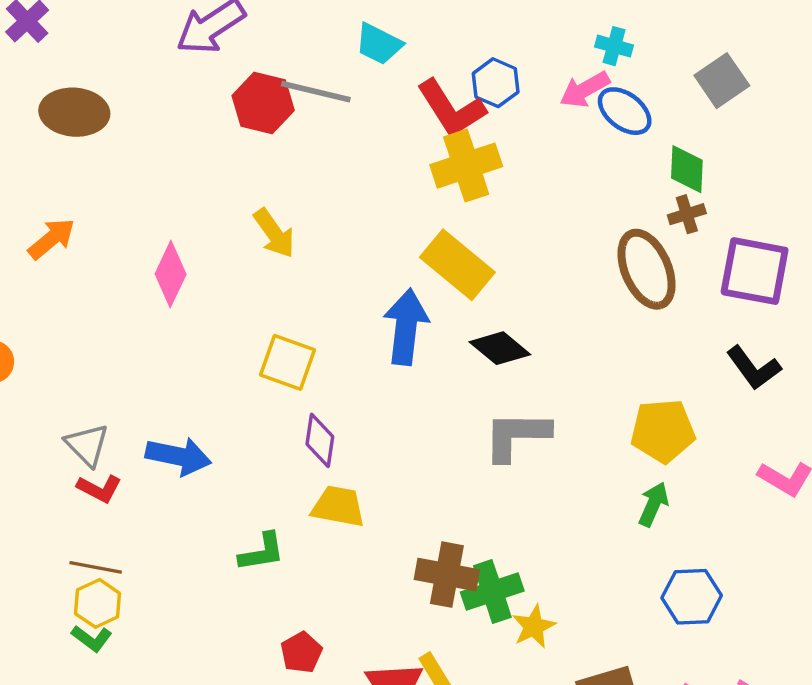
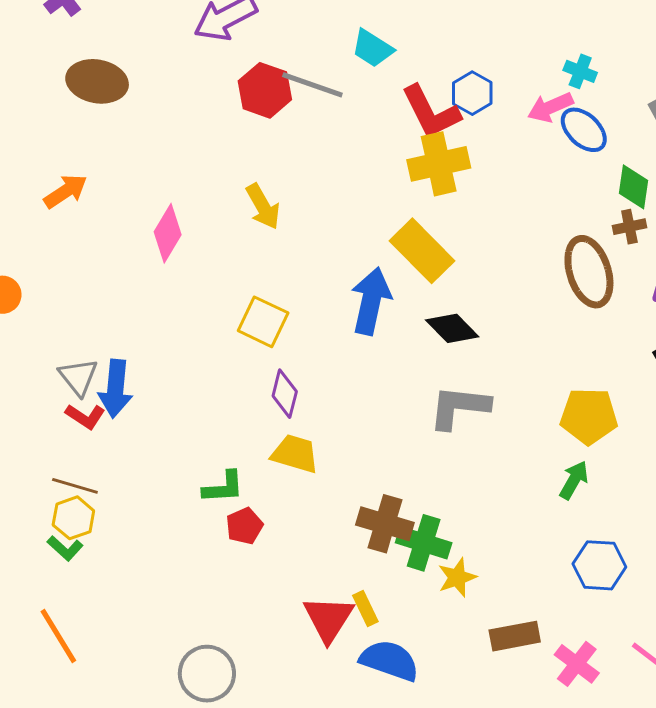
blue arrow: (178, 456) -> (116, 389), moved, turned 78
green cross: (492, 591) -> (424, 543), turned 30
red pentagon: (301, 652) -> (244, 526), moved

